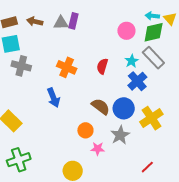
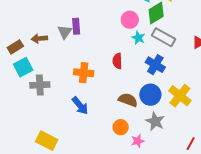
gray triangle: (61, 23) -> (65, 32), turned -35
cyan star: (132, 61) -> (138, 38), moved

